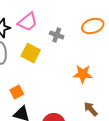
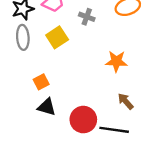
yellow square: (31, 53) -> (57, 37), turned 30

